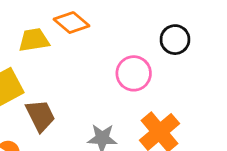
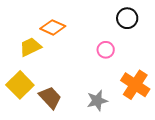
pink circle: (134, 73) -> (106, 50), size x0.7

